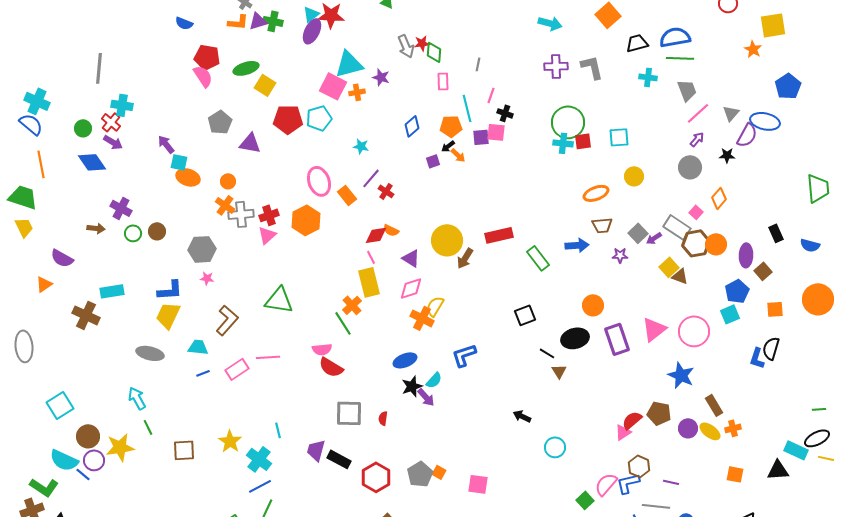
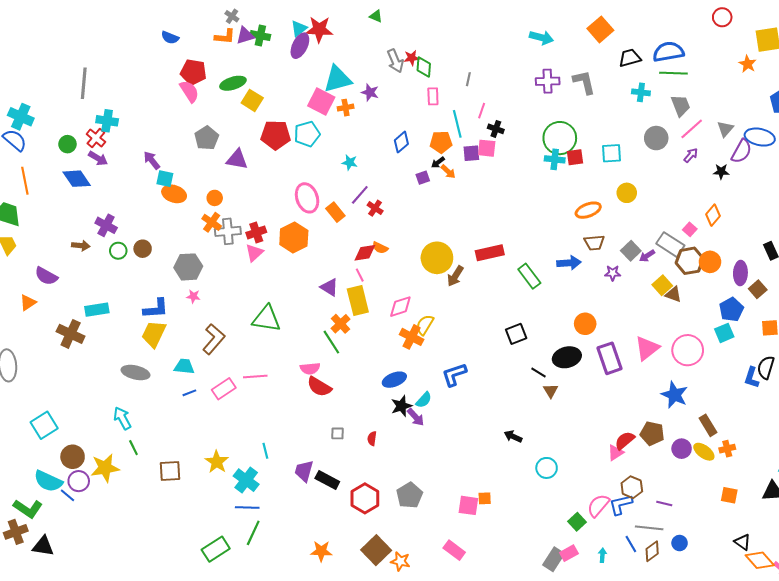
gray circle: (690, 167) -> (656, 138), moved
purple triangle: (411, 258) -> (329, 287), moved
gray square: (349, 413) -> (337, 433), size x0.5
orange square: (439, 472) -> (485, 498), moved, turned -32
blue line: (260, 486) -> (247, 507), turned 30

